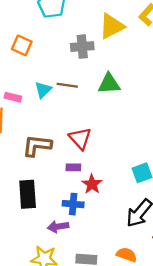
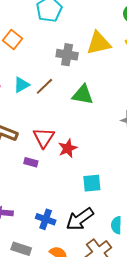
brown line: (67, 85) -> (44, 86), turned -66
red star: (92, 184) -> (68, 148), moved
blue cross: (73, 204) -> (46, 219), moved

